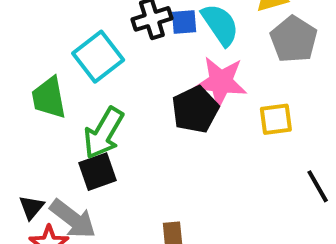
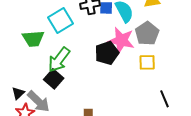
gray pentagon: (294, 39) -> (147, 33), moved
green trapezoid: (49, 98) -> (33, 39), turned -90
black square: (98, 172) -> (54, 79), turned -36

